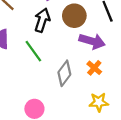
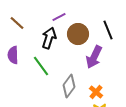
purple arrow: (92, 41) -> (94, 57), turned 100
orange cross: (94, 68) -> (96, 92), moved

